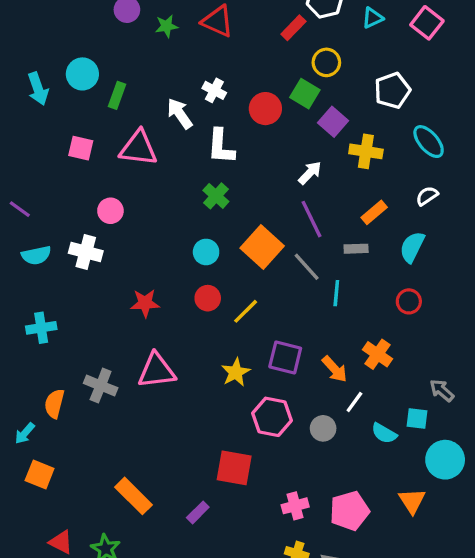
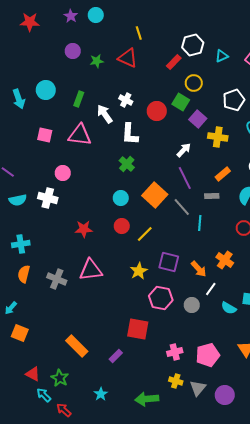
green rectangle: (117, 95) -> (79, 99), moved
orange semicircle: (54, 404) -> (24, 274), moved

